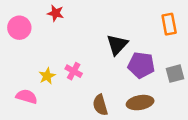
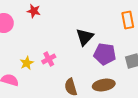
pink cross: (74, 71) -> (49, 59), turned 32

